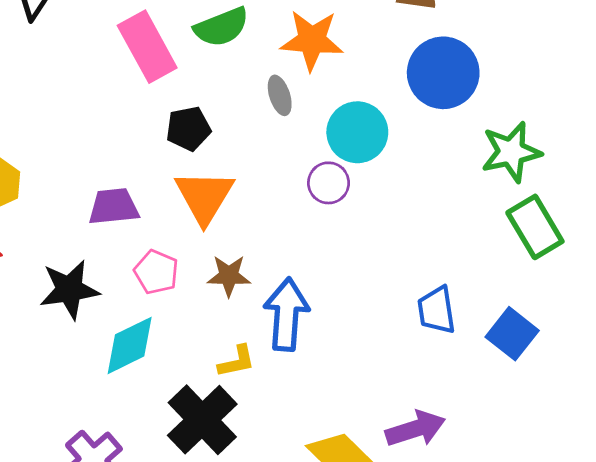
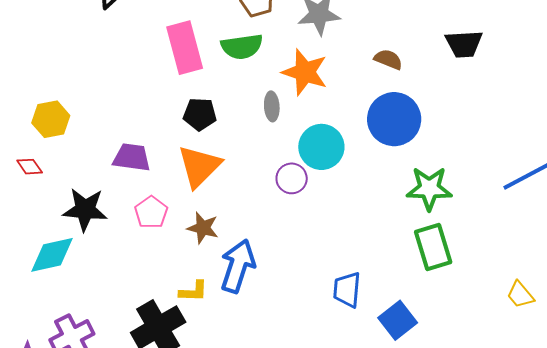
cyan diamond: (130, 345) -> (52, 255), moved

